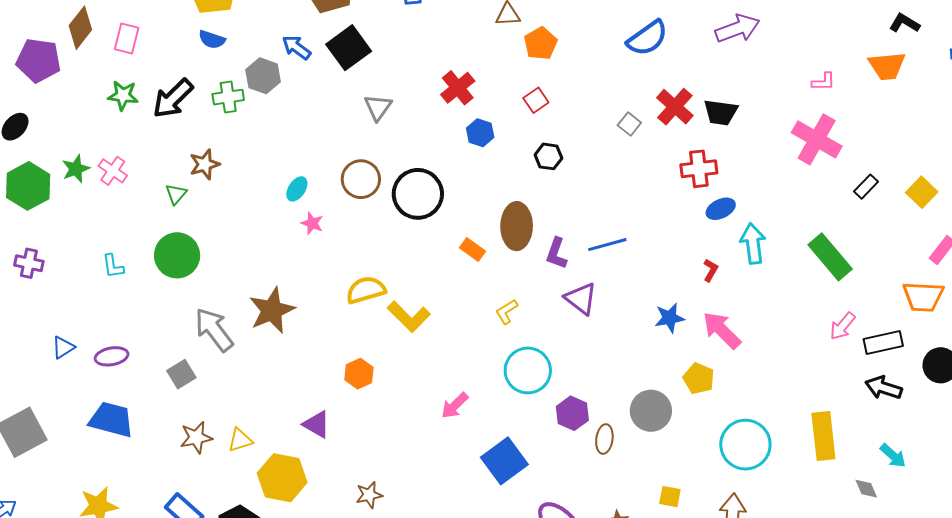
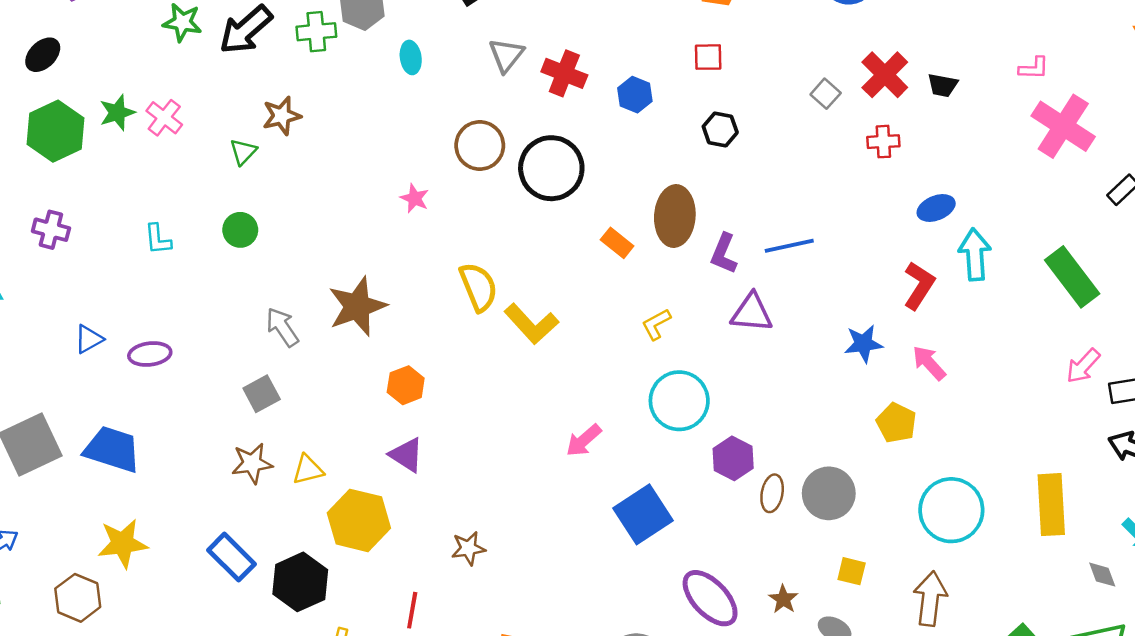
pink L-shape: (823, 82) -> (1034, 68), moved
red cross: (458, 88) -> (564, 73), moved, turned -32
red square: (536, 100) -> (708, 57), turned 30
black trapezoid: (721, 112) -> (943, 85), size x0.7
red cross: (699, 169) -> (883, 142), moved, size x0.7
cyan ellipse: (297, 189) -> (411, 57), moved, turned -45
green circle: (177, 255) -> (240, 230), size x0.6
red L-shape: (711, 270) -> (919, 286), size x1.6
yellow semicircle: (366, 290) -> (478, 287), turned 81
purple triangle: (581, 299) -> (752, 313), turned -36
gray arrow: (214, 330) -> (282, 327), size x0.7
pink arrow: (722, 330) -> (929, 363), size x0.7
gray square: (181, 374) -> (262, 394), moved
orange hexagon: (359, 374) -> (406, 385), moved
gray circle: (651, 411) -> (829, 493), moved
blue trapezoid: (111, 420) -> (112, 449), moved

